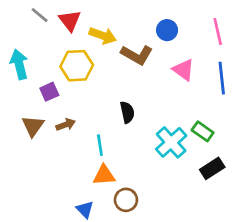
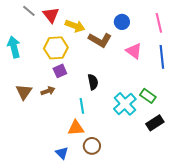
purple square: (49, 92) -> (60, 71), moved
cyan line: (100, 145) -> (82, 106), moved

